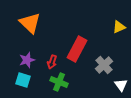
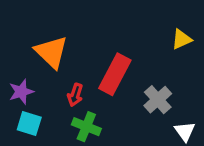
orange triangle: (30, 23) -> (51, 52), moved
purple star: (27, 60) -> (21, 92), moved

